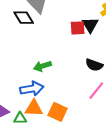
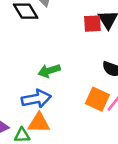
orange square: (58, 112) -> (97, 99), moved

